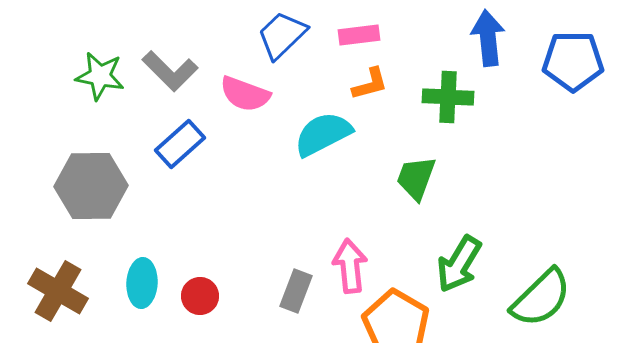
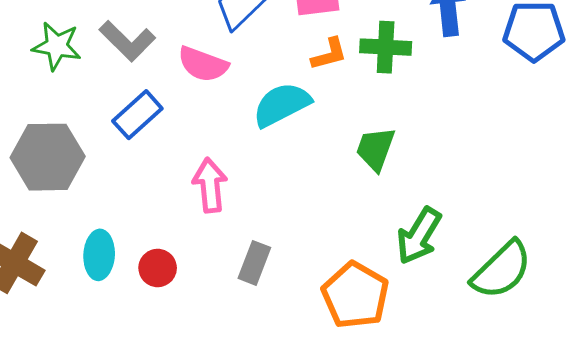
green cross: (448, 97) -> (386, 47), moved
pink arrow: (350, 266) -> (210, 185), moved

